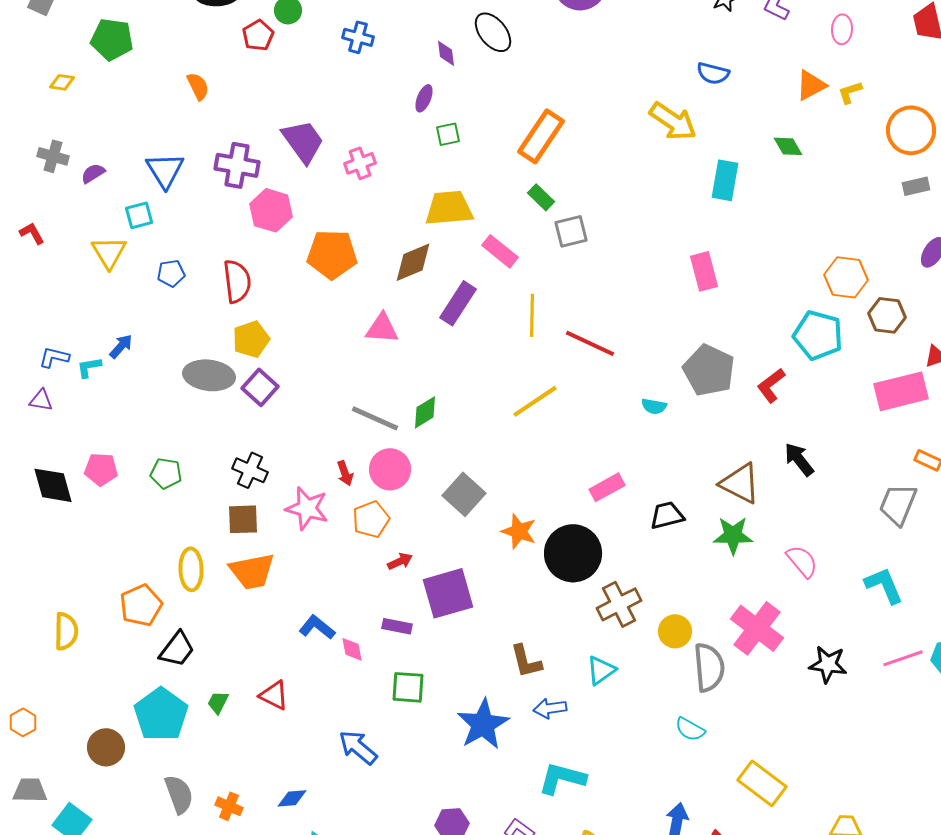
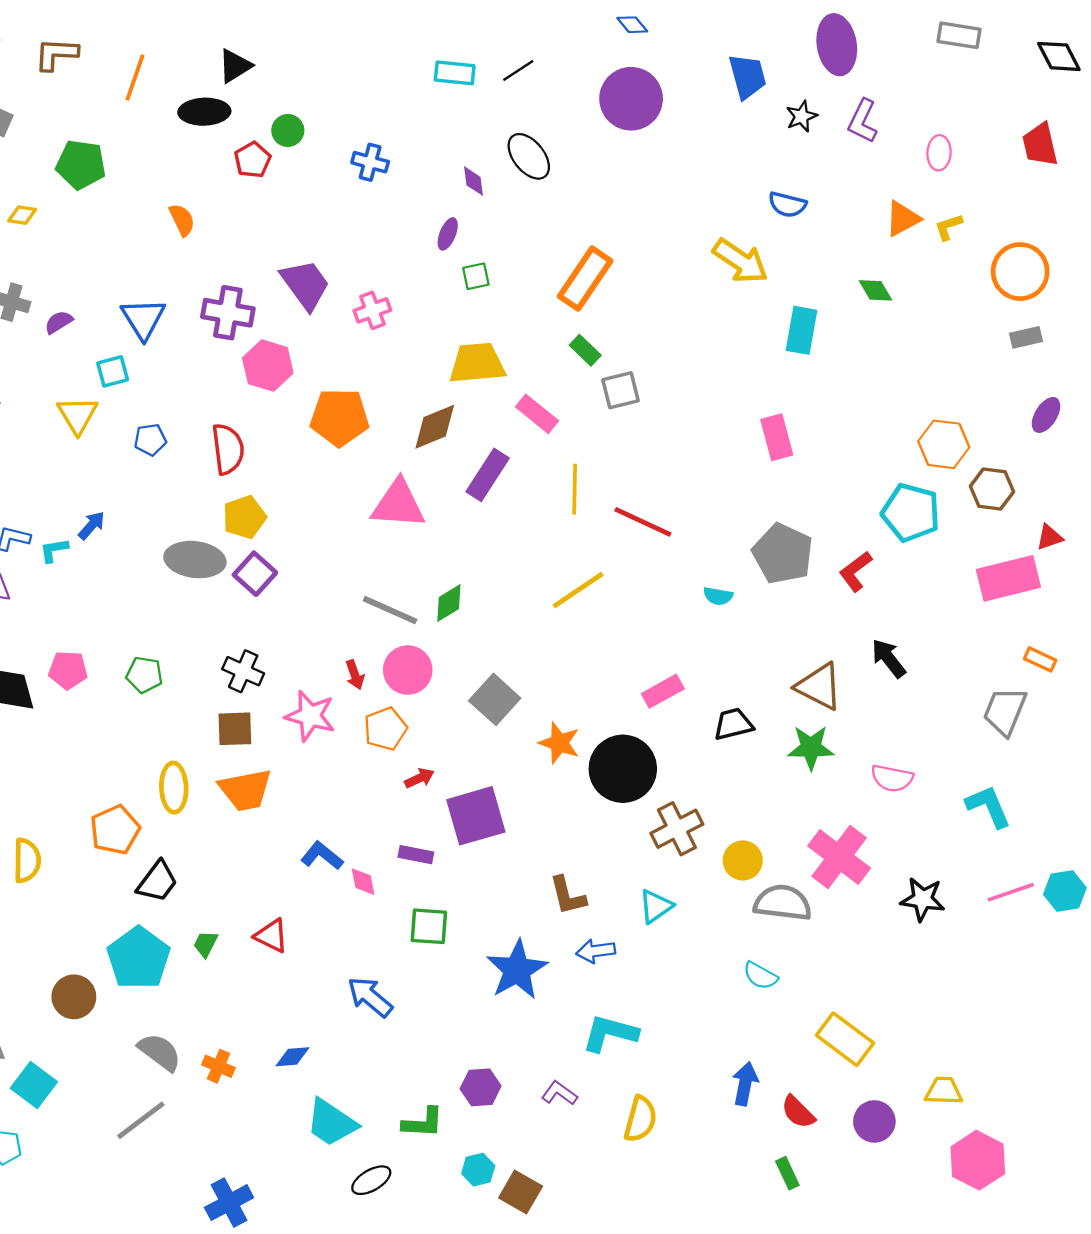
pink triangle: (382, 328) -> (398, 504), size x1.4
pink semicircle: (802, 561) -> (892, 778), turned 141
gray semicircle: (709, 667) -> (783, 903), turned -78
gray semicircle: (179, 794) -> (160, 1052), turned -33

